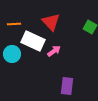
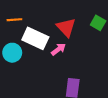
red triangle: (51, 22) -> (66, 27), moved

